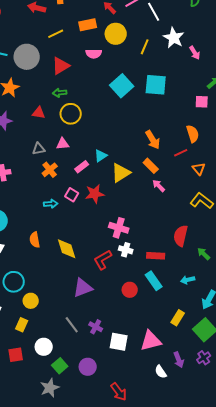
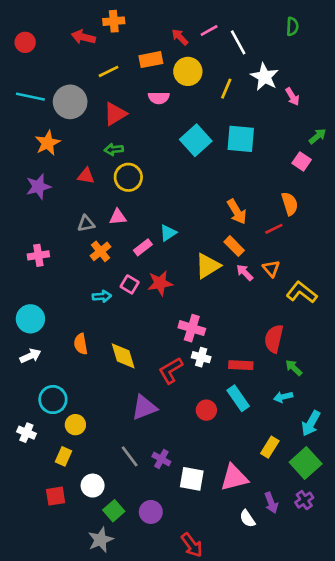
pink square: (202, 102) -> (302, 161), turned 32
orange triangle: (199, 169) -> (271, 269), moved
yellow triangle: (121, 173) -> (208, 266), moved
green arrow: (204, 254) -> (294, 368), moved

